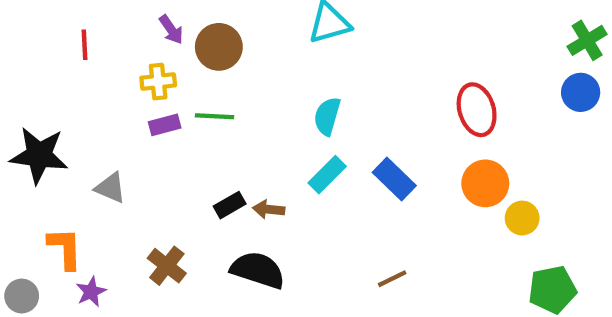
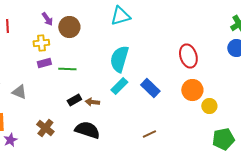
green line: (214, 116) -> (67, 69), moved
cyan semicircle: (327, 116) -> (119, 59), size x1.5

